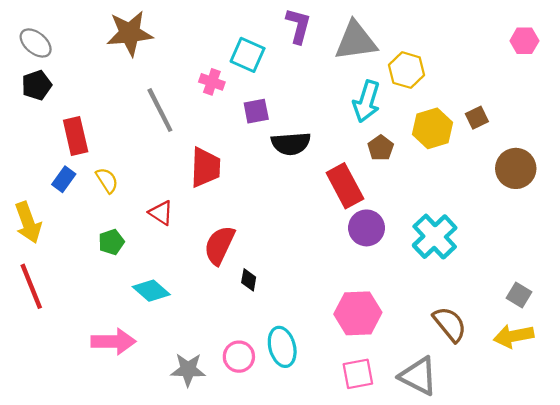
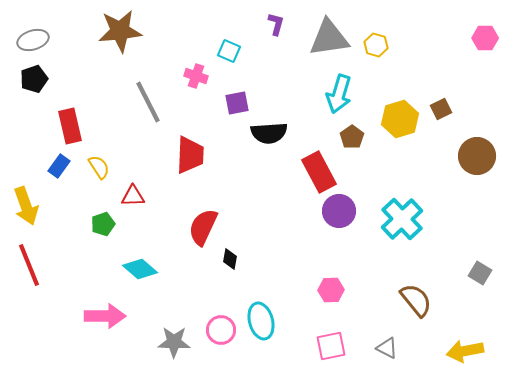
purple L-shape: (298, 26) -> (276, 24), size x0.7
gray ellipse: (36, 43) -> (33, 40), turned -56
cyan square: (248, 55) -> (229, 51), size x0.7
yellow hexagon: (407, 70) -> (376, 45), moved, size x0.7
red triangle: (161, 213) -> (133, 196), moved, turned -35
pink hexagon: (358, 313) -> (331, 290), size x0.6
yellow arrow: (514, 336) -> (465, 351), moved
gray triangle: (418, 376) -> (387, 348), size x0.6

